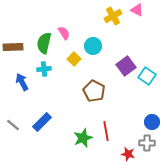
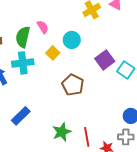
cyan cross: (44, 69) -> (23, 63), size x1.5
red line: (106, 131) -> (87, 137), moved

